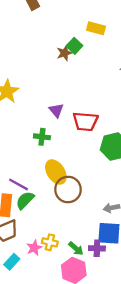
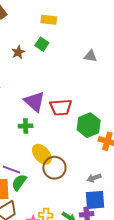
yellow rectangle: (96, 28) -> (49, 20), moved
brown star: (64, 53) -> (18, 52), moved
purple triangle: (56, 110) -> (34, 102), size x1.6

